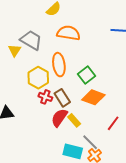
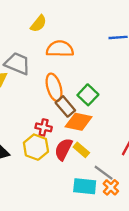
yellow hexagon: (38, 78) -> (36, 147), moved
orange diamond: (93, 97) -> (79, 122), moved
brown rectangle: (62, 98) -> (65, 106), moved

